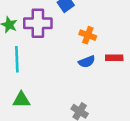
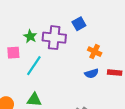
cyan line: (17, 59) -> (34, 66), turned 30

